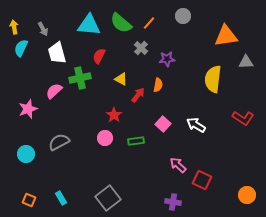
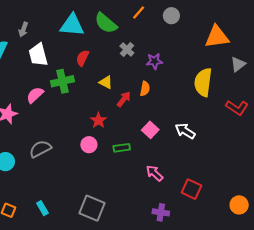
orange line: (149, 23) -> (139, 13), moved
gray arrow: (43, 29) -> (23, 29), turned 48
gray triangle: (246, 62) -> (238, 64), turned -35
red L-shape: (243, 118) -> (237, 108), moved
pink arrow: (178, 165) -> (154, 173), moved
gray square: (108, 198) -> (92, 208), turned -30

